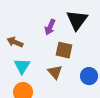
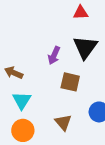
brown triangle: (55, 72) -> (63, 122), moved

